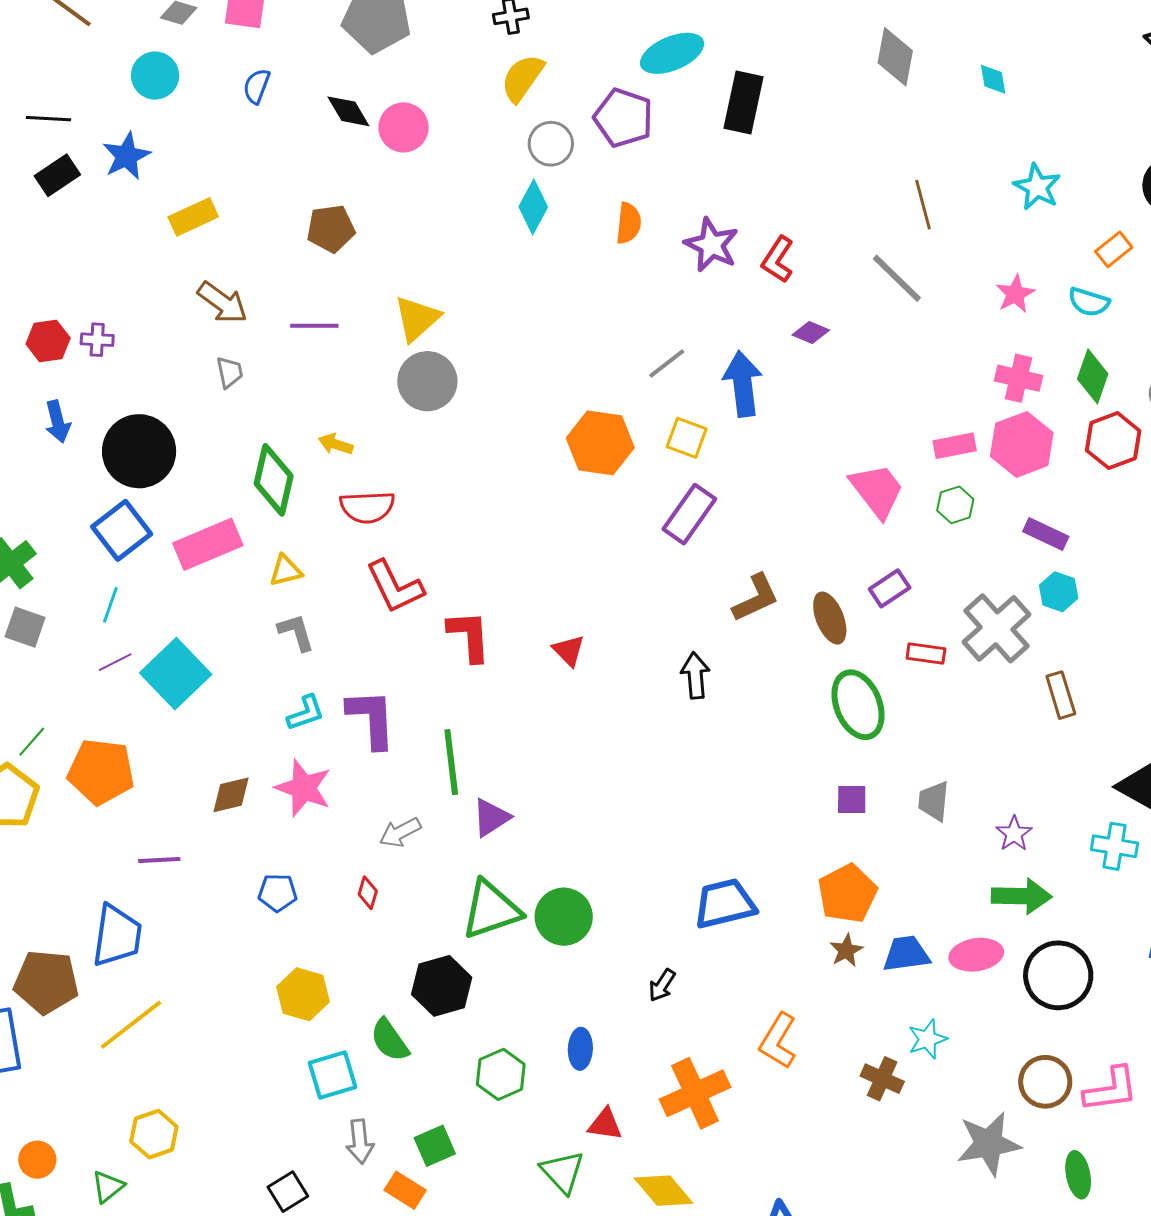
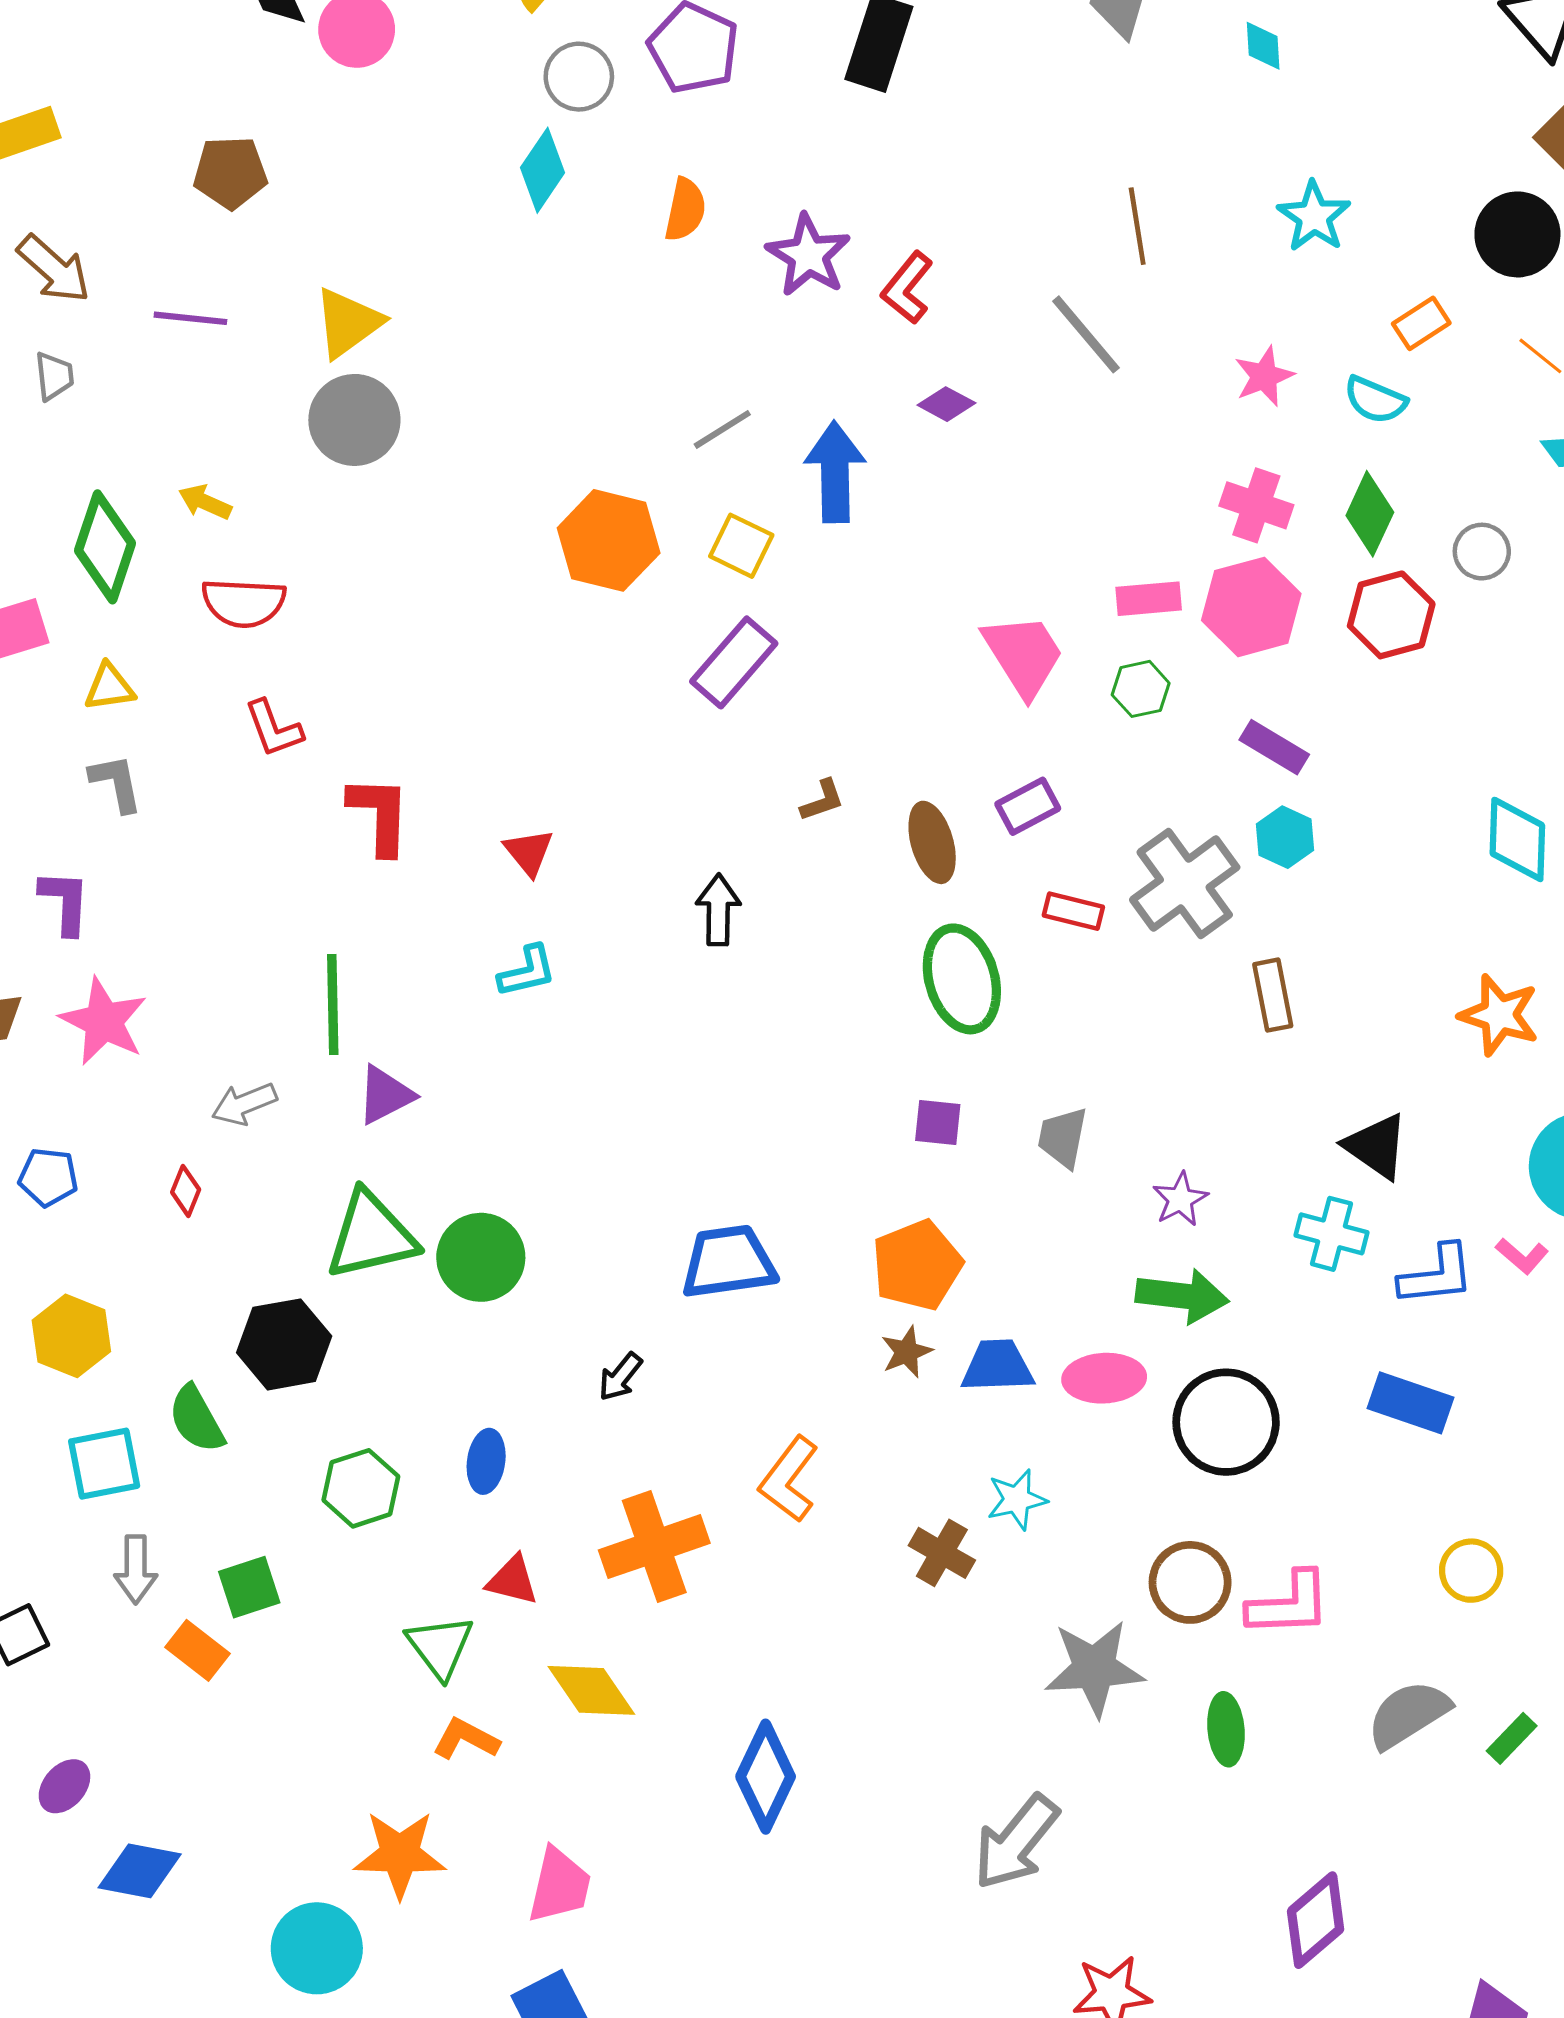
red L-shape: (395, 587) -> (274, 728), size x0.7
brown L-shape: (756, 598) -> (822, 800), size x0.6
cyan L-shape: (306, 713) -> (527, 971), moved
purple L-shape: (371, 719) -> (65, 902), moved, size x0.7

